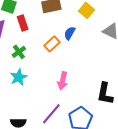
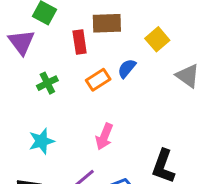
red rectangle: (23, 23) -> (80, 42), moved
cyan star: (19, 77) -> (42, 141), moved

